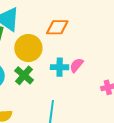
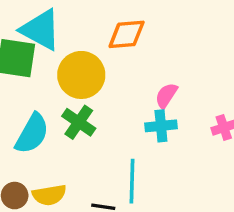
cyan cross: (60, 67) -> (161, 126), moved

